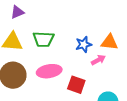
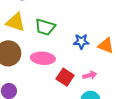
pink arrow: (98, 60) -> (90, 75), moved

